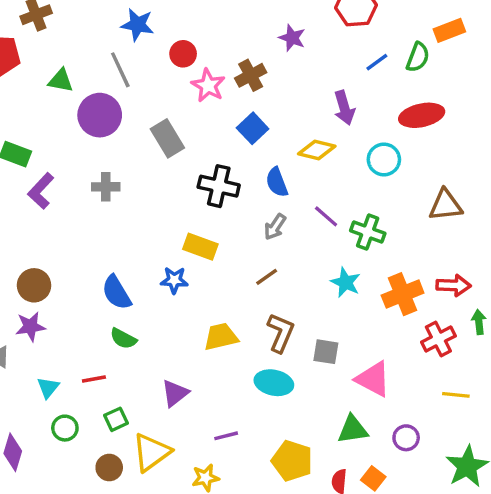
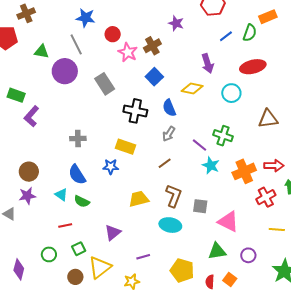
gray cross: (106, 187) -> (78, 139), moved
purple line: (326, 216) -> (200, 145), moved
cyan triangle: (48, 388) -> (61, 195), moved, turned -32

